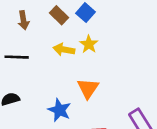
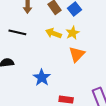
orange triangle: (88, 88) -> (77, 54), moved

